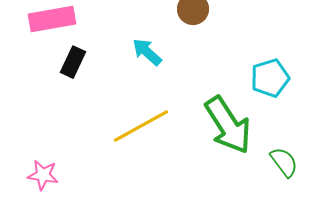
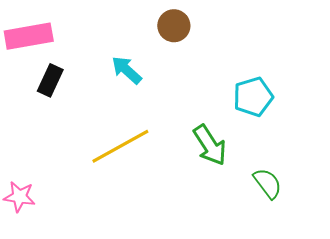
green arrow: (228, 125) -> (210, 145), size x0.7

